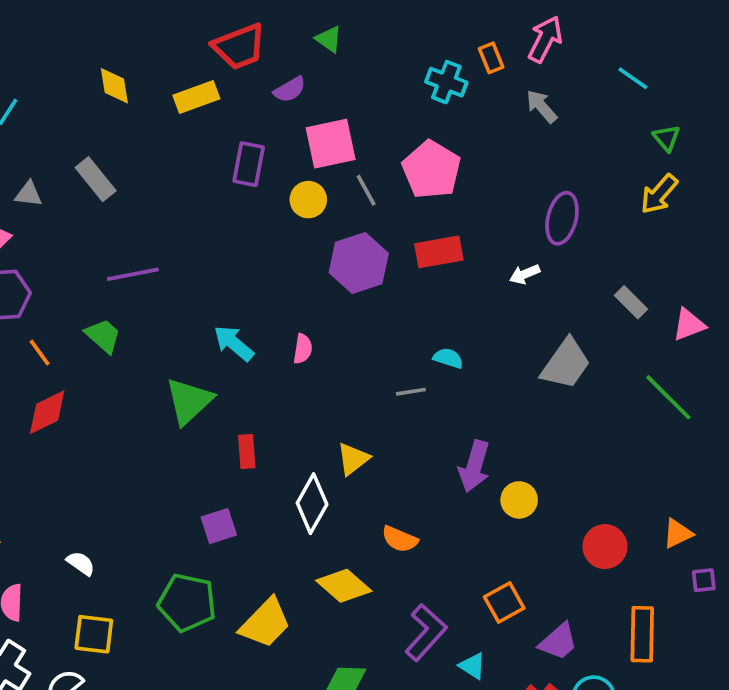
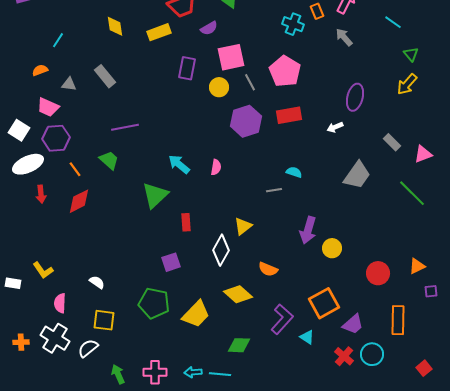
orange square: (504, 603) -> (324, 303), size x1.4

